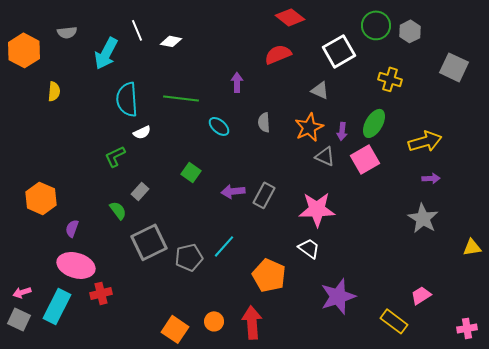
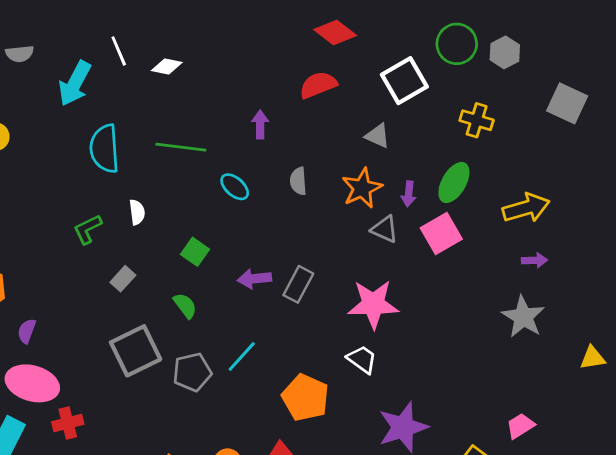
white semicircle: (142, 132) -> (137, 212), moved, turned -72
green semicircle: (118, 210) -> (185, 306), moved

